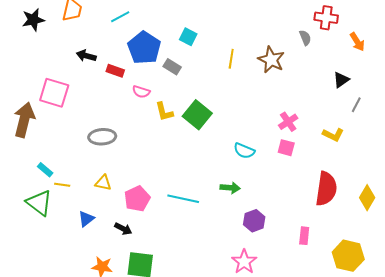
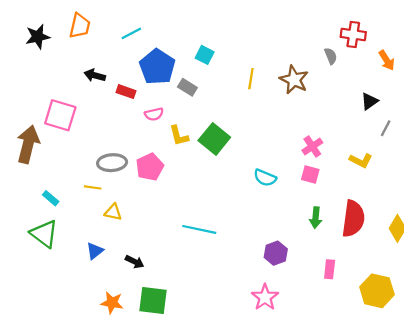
pink semicircle: (141, 92) -> (154, 114), turned -30
yellow line: (62, 185) -> (93, 187), moved
green arrow: (230, 188) -> (316, 218), moved, turned 90
pink pentagon: (137, 199) -> (150, 167), moved

